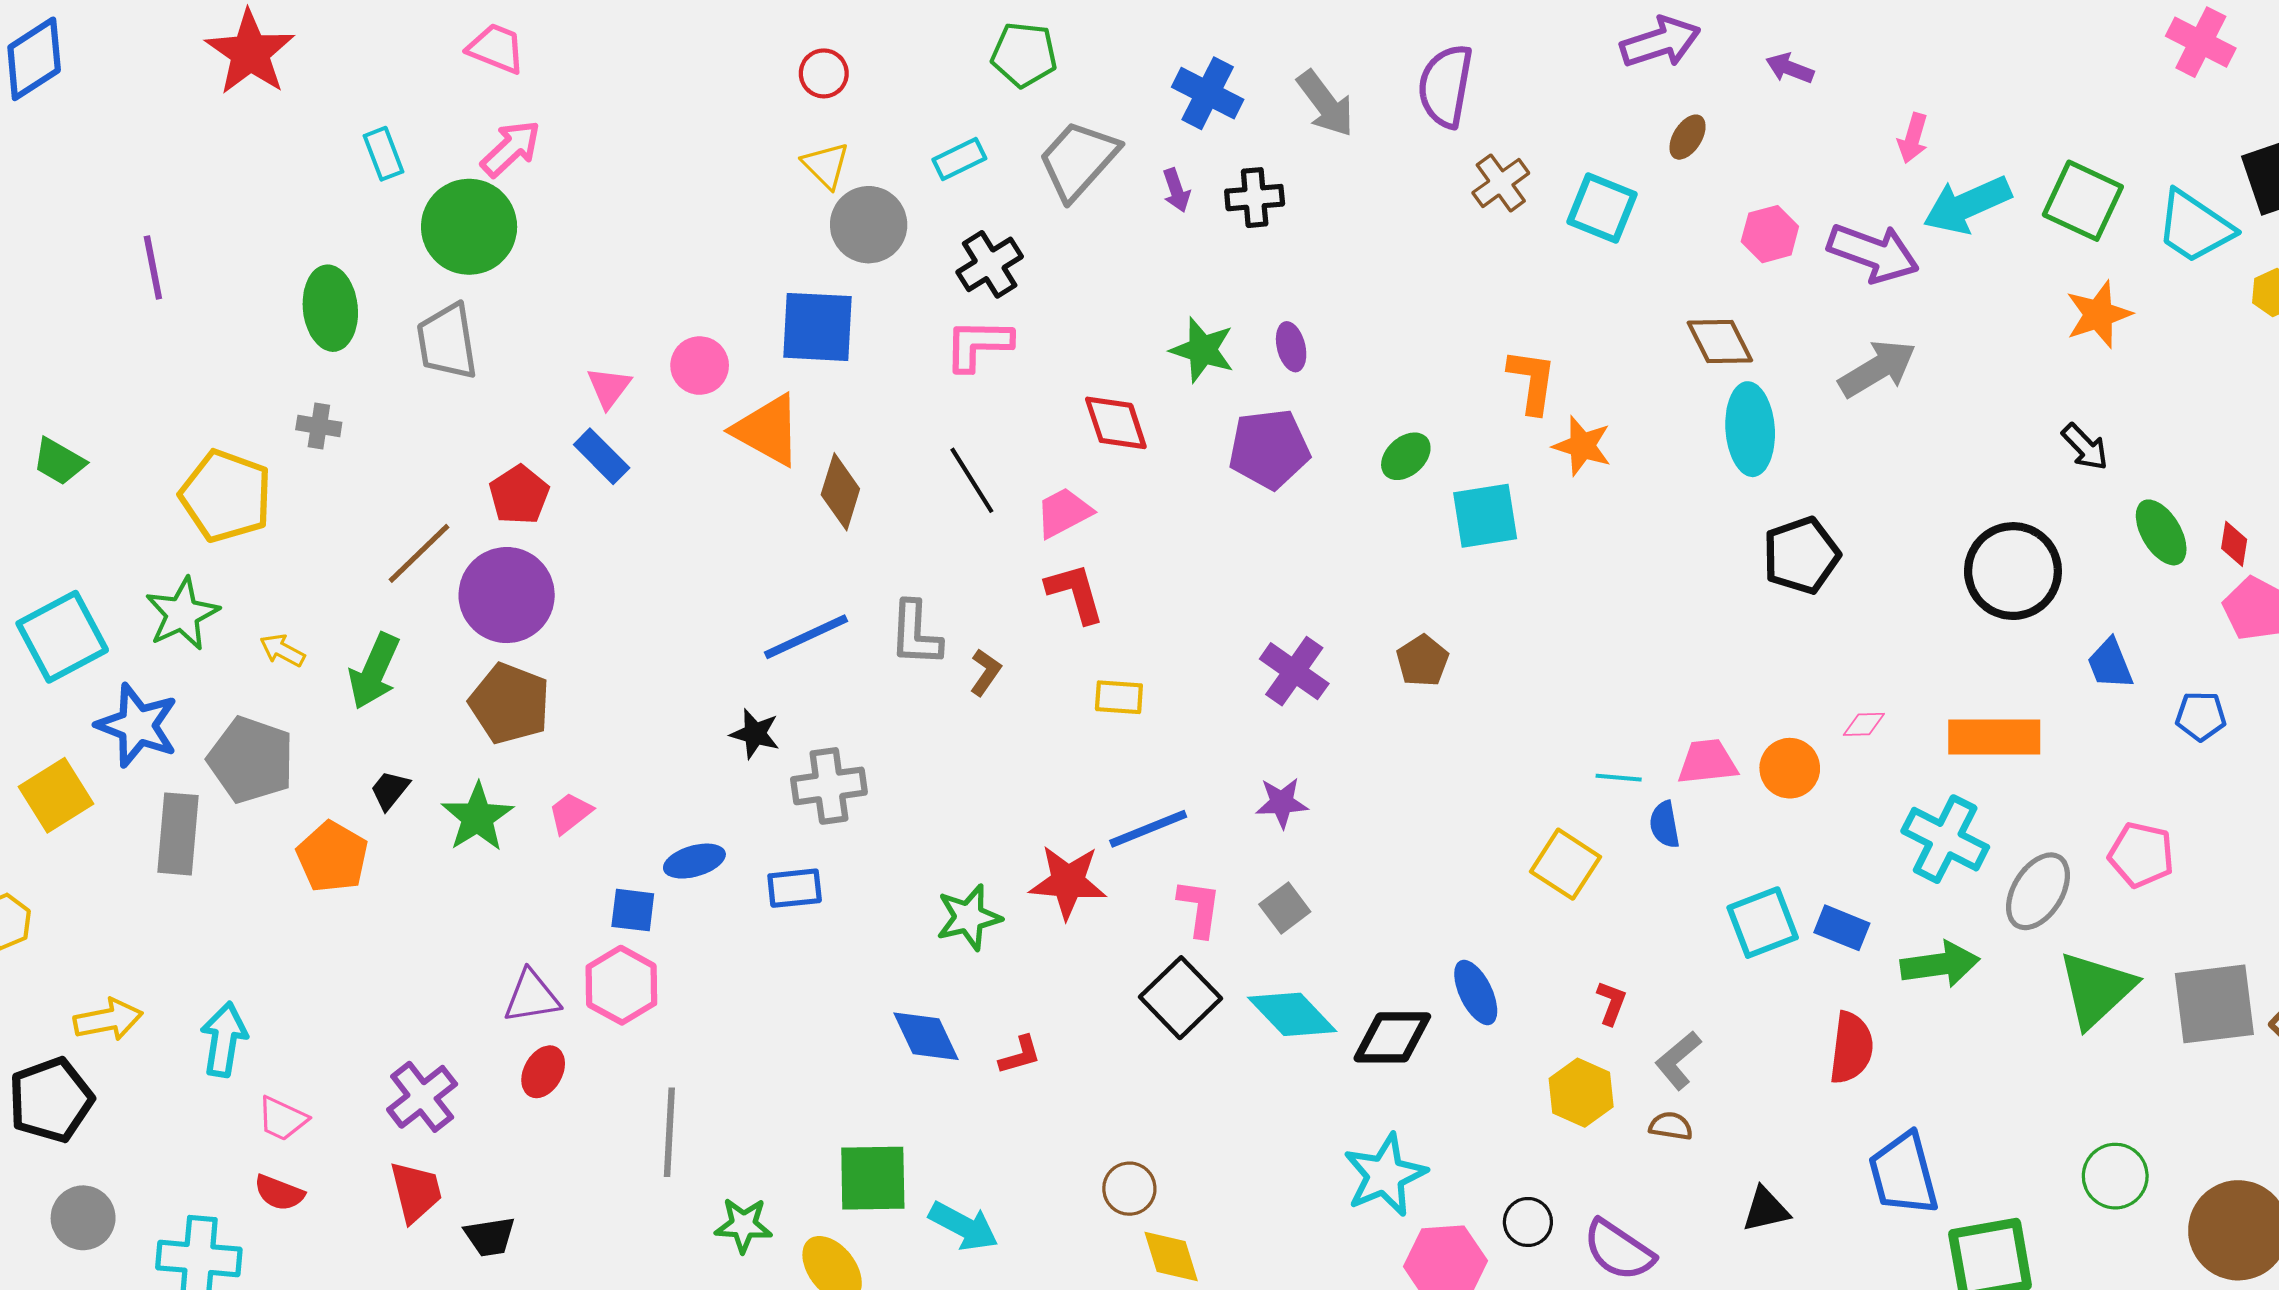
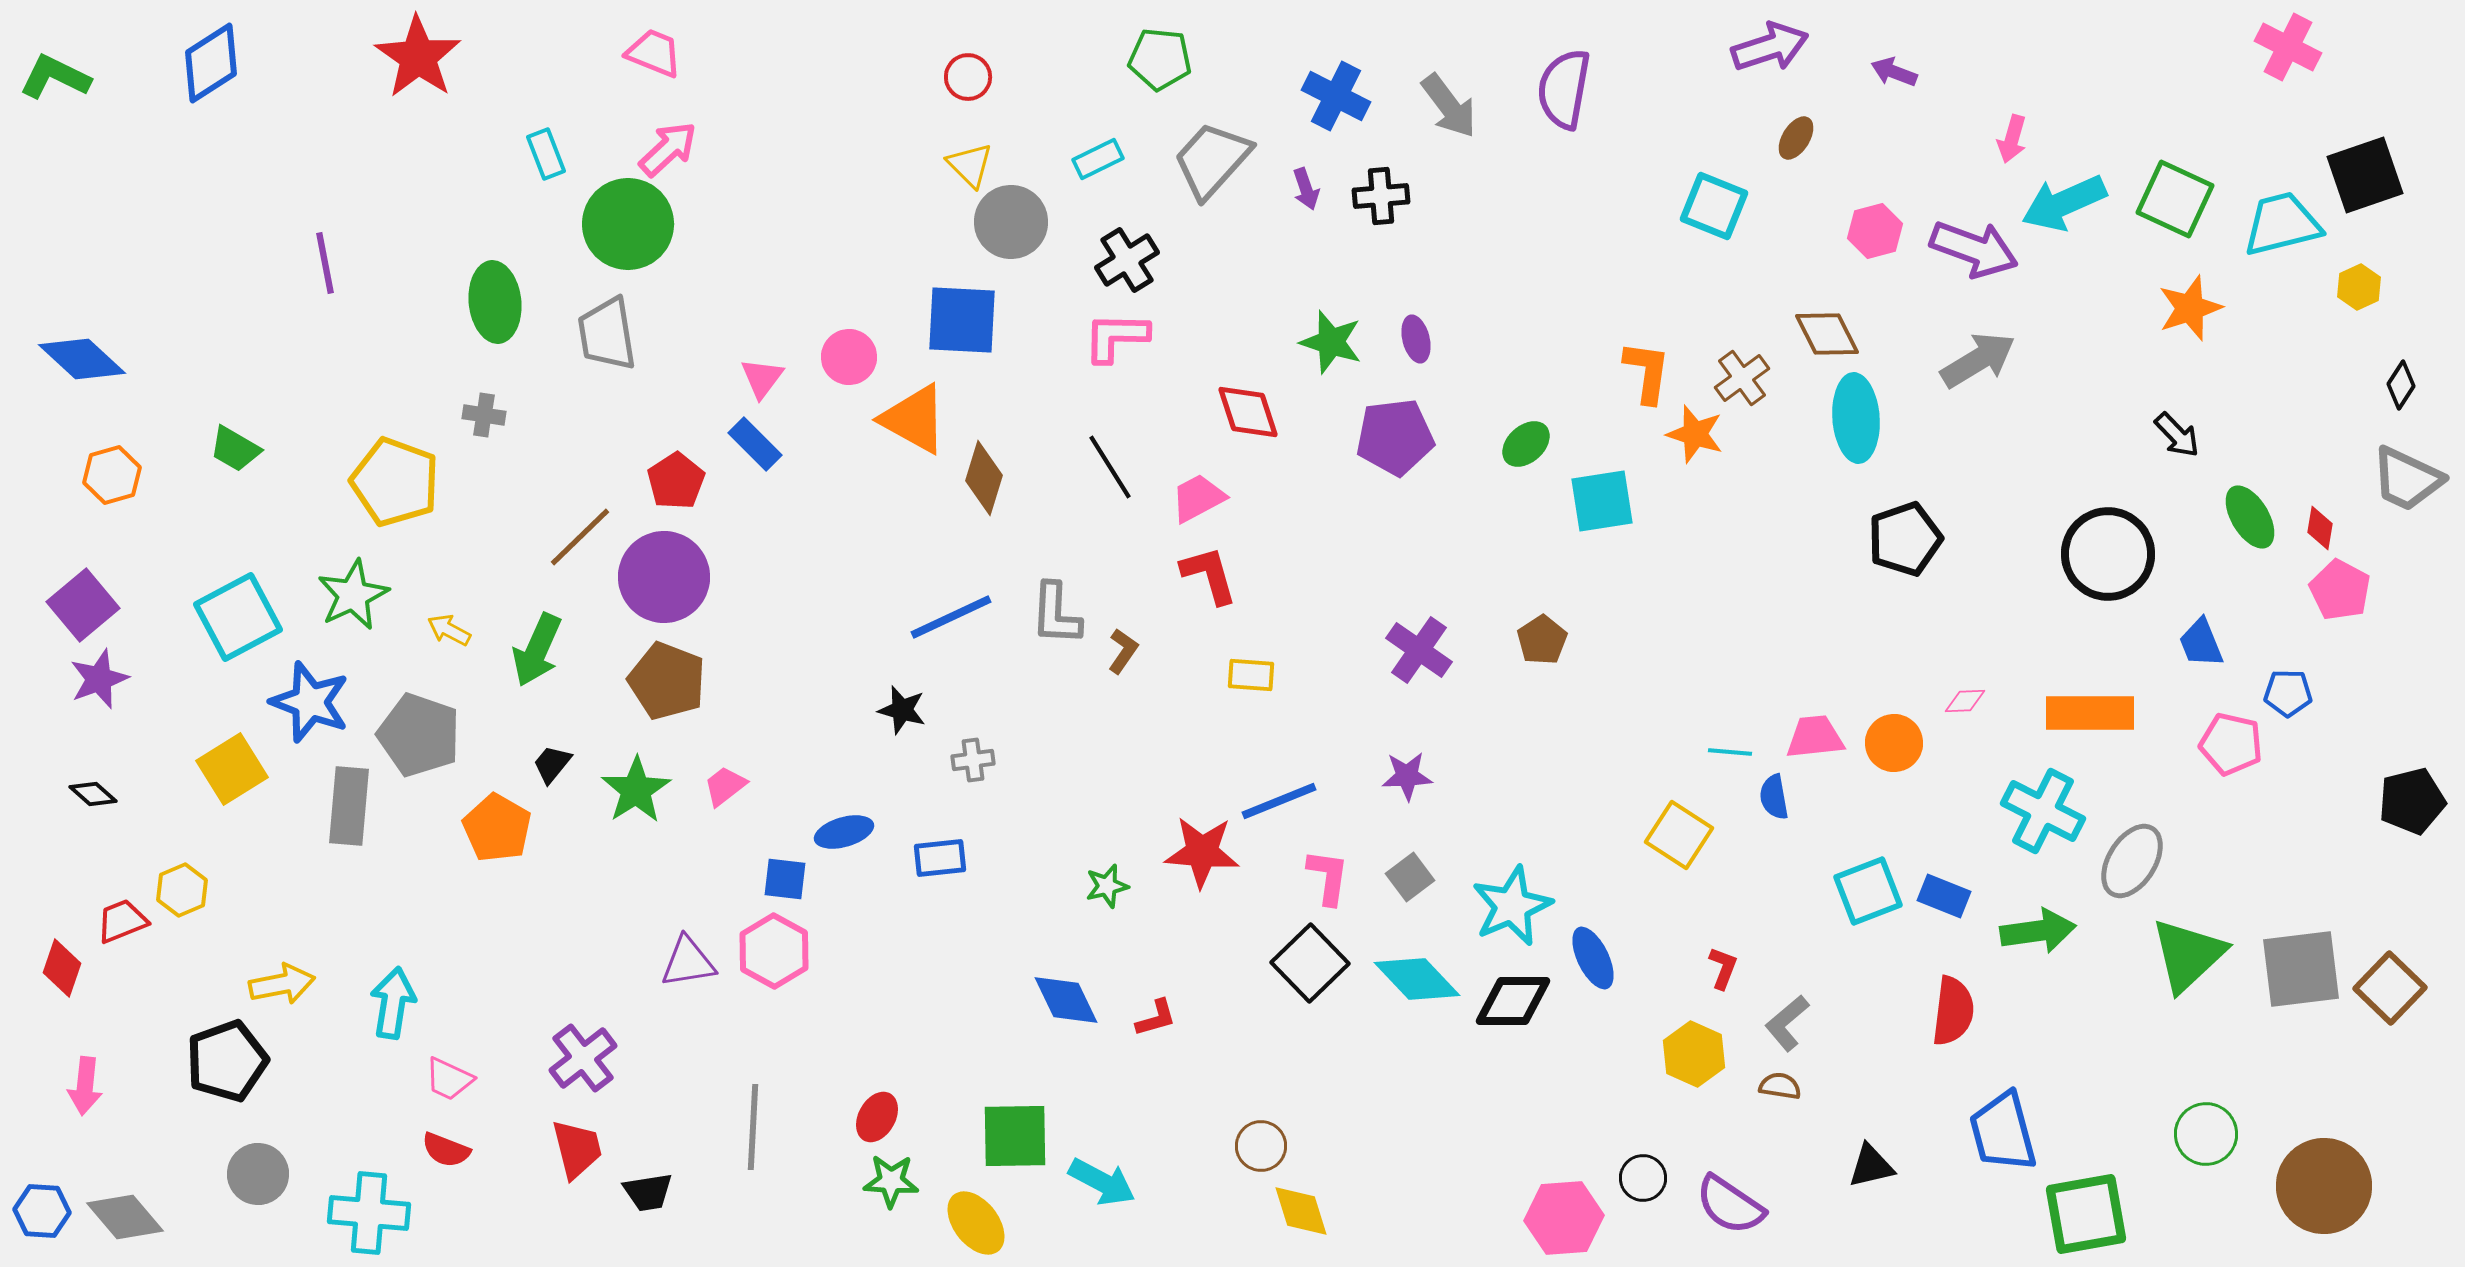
brown cross: (1501, 183) -> (1742, 378), moved
cyan trapezoid: (2195, 227) -> (2282, 224), turned 132
gray cross: (829, 786) -> (973, 760), size x0.6
pink pentagon: (2141, 855) -> (2231, 744), moved
green star: (969, 917) -> (1107, 886), size x0.7
red ellipse: (543, 1072) -> (877, 1117), moved
gray line: (669, 1132) -> (753, 1127), moved
cyan star: (1385, 1175) -> (1512, 906), moved

